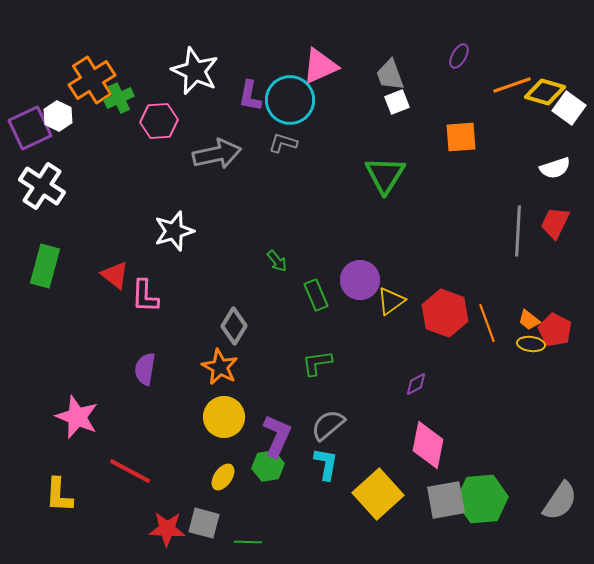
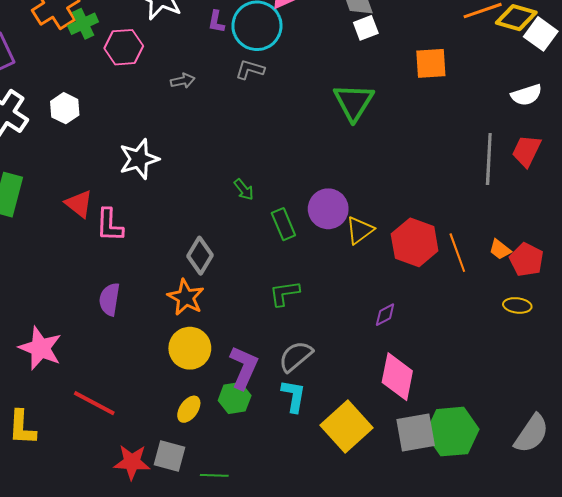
purple L-shape: (250, 96) -> (216, 22), size x0.7
white hexagon: (58, 116) -> (65, 108), moved
gray arrow: (217, 154) -> (183, 81), size x0.5
yellow ellipse: (531, 344) -> (517, 305), moved

